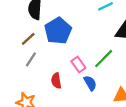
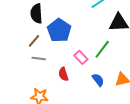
gray line: (31, 59) -> (39, 59), turned 72
blue semicircle: (90, 83) -> (98, 80), moved

